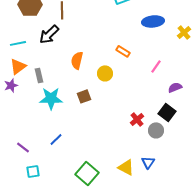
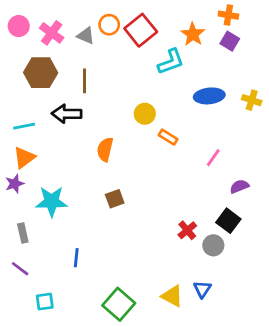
yellow cross: (184, 32) -> (252, 100), moved, turned -32
black arrow: (49, 34) -> (67, 114), turned 45
yellow circle: (105, 73) -> (145, 114), moved
gray rectangle: (39, 75) -> (23, 233), moved
cyan star: (51, 98) -> (52, 201), moved
blue line: (56, 139) -> (76, 258), turned -40
purple line: (23, 147) -> (20, 269), moved

